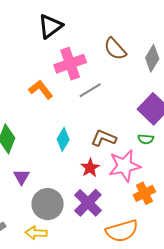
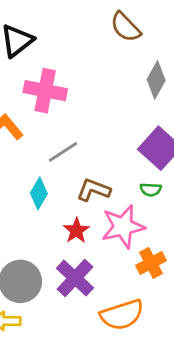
brown semicircle: (115, 49) -> (125, 27), moved
pink cross: (70, 64) -> (45, 91), turned 32
gray line: (90, 90) -> (63, 152), moved

